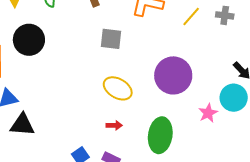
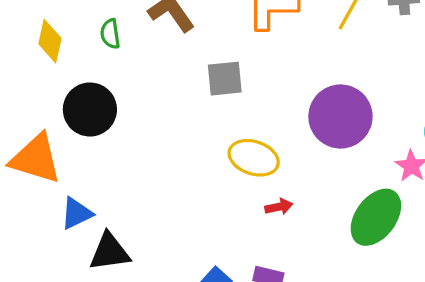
red arrow: (114, 125) -> (279, 207), moved
green ellipse: (160, 135) -> (376, 217), moved, turned 40

